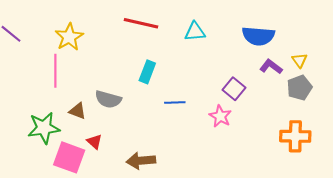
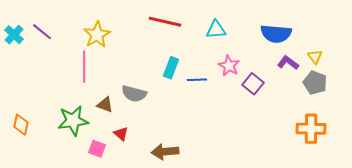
gray pentagon: (299, 88) -> (315, 83), turned -30
blue line: (175, 103) -> (197, 80), moved
pink star: (220, 116) -> (229, 66), moved
pink square: (69, 157) -> (97, 149), size x0.6

